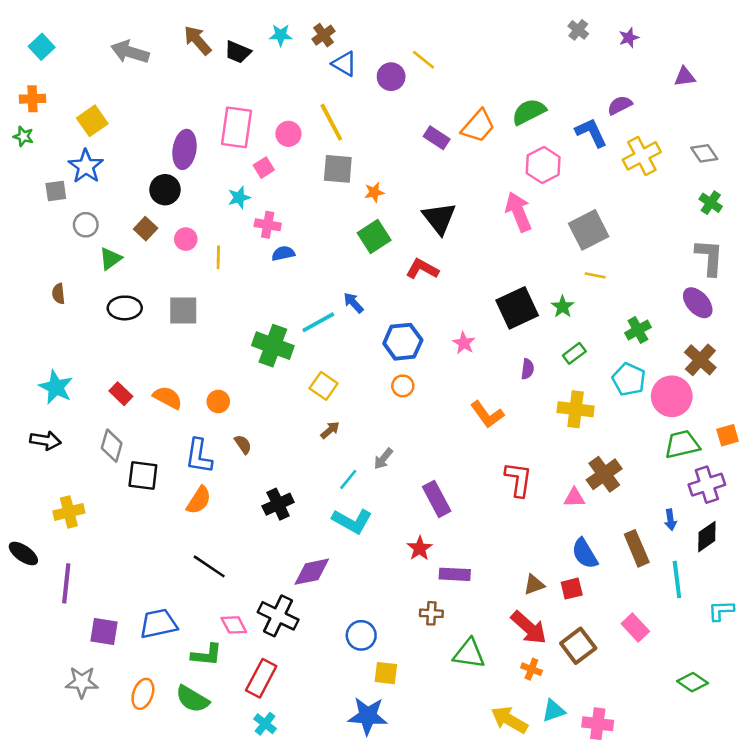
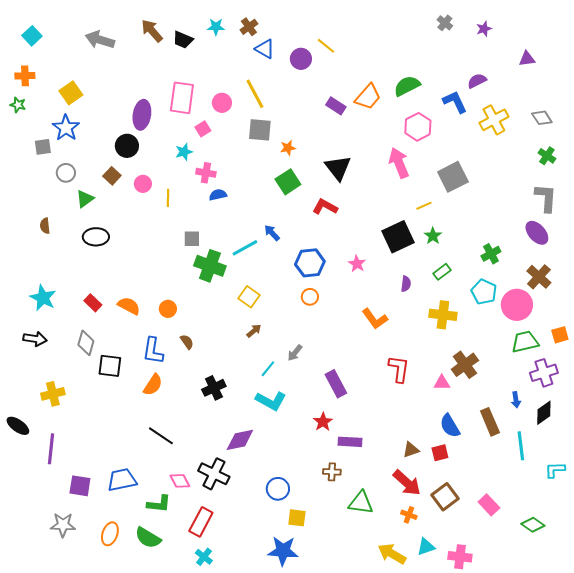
yellow line: (595, 275) -> (424, 206), moved, turned -35
gray square: (183, 311) -> (192, 239), moved, size x0.7
pink rectangle: (635, 628) -> (489, 505), moved

